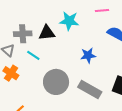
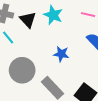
black triangle: (47, 33) -> (28, 20), turned 36

